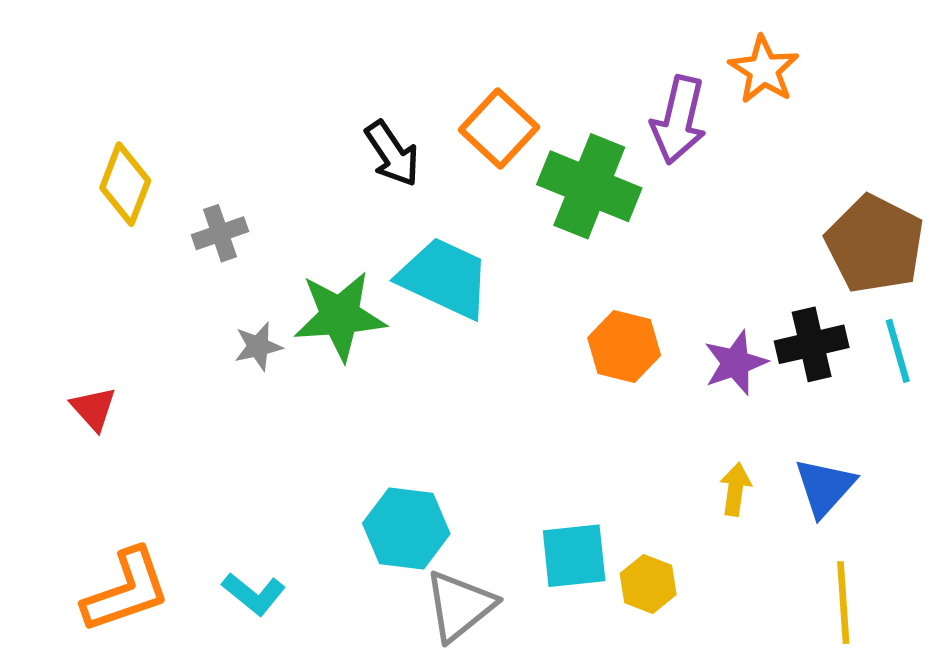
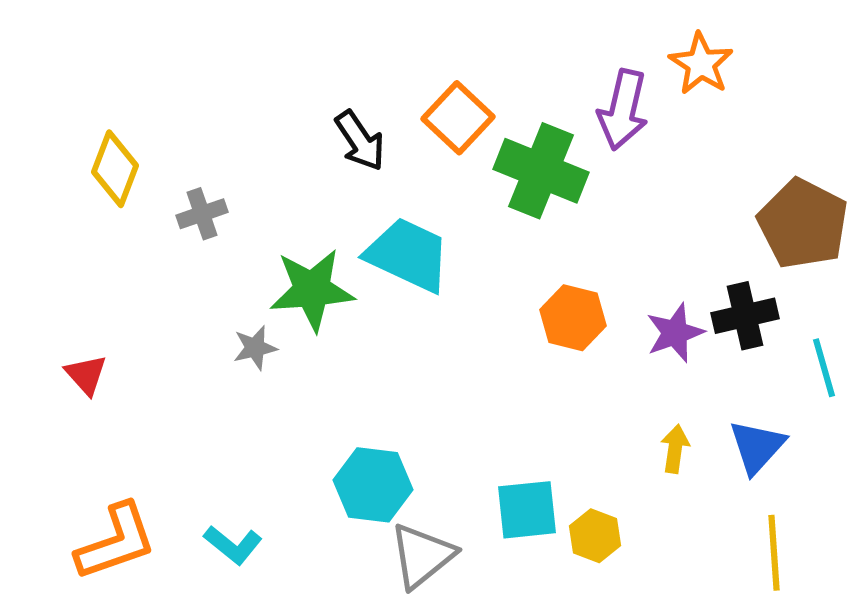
gray star: (258, 346) -> (255, 348), moved
cyan line: (898, 351) -> (824, 368), moved

